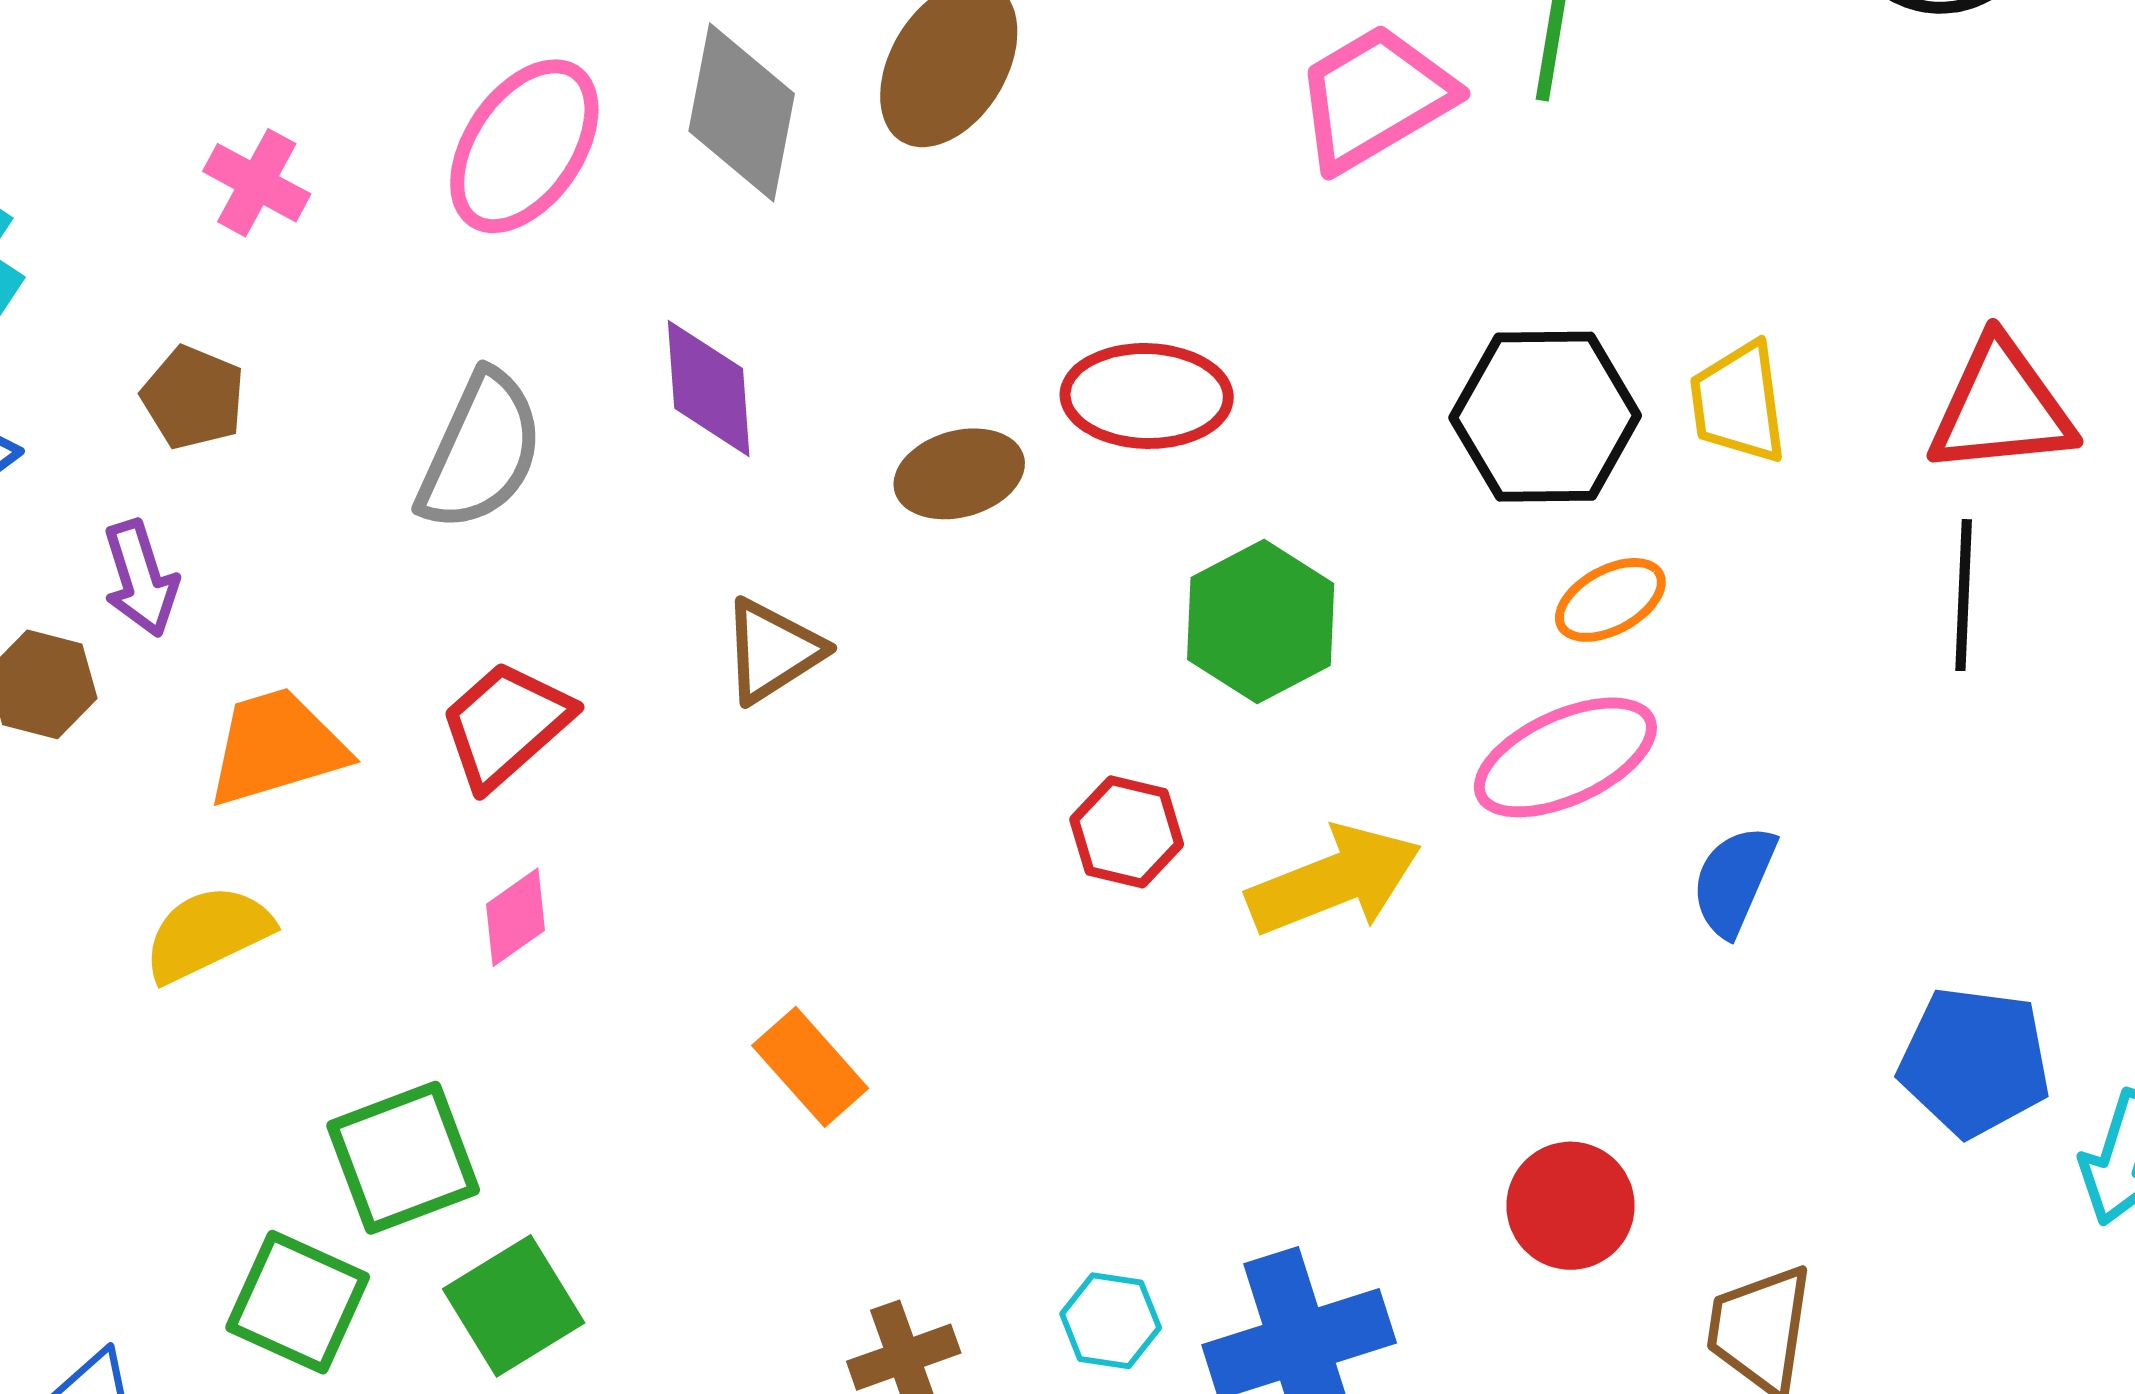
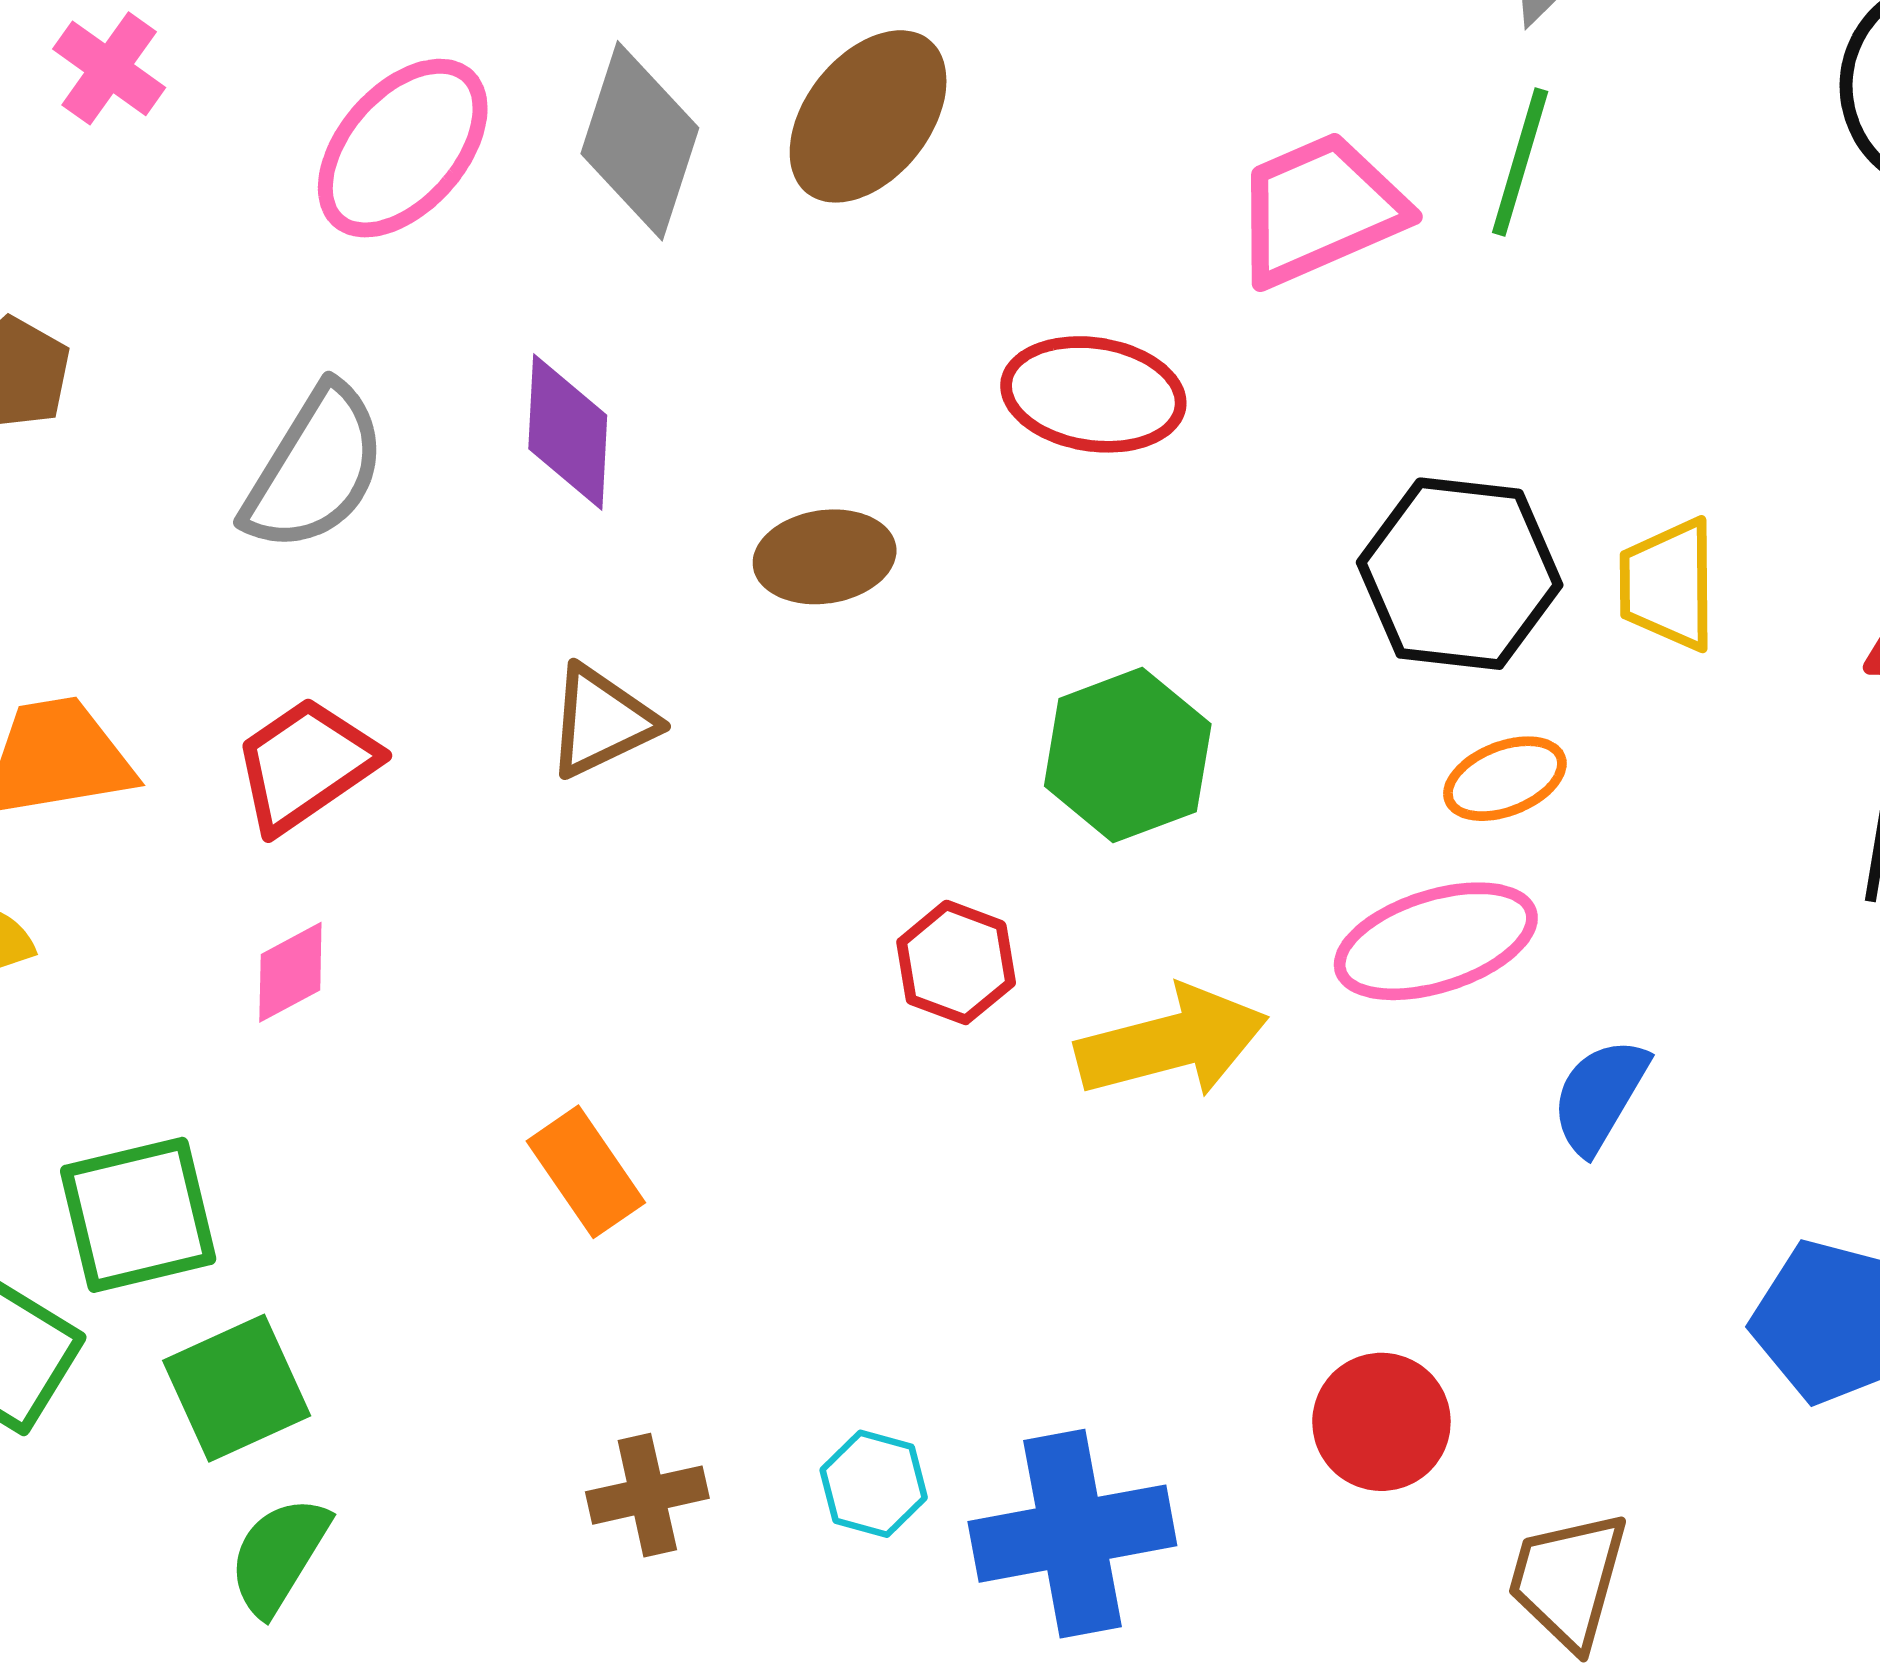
pink cross: (257, 183) -> (109, 68), moved
red ellipse: (1147, 396) -> (1093, 394), moved

